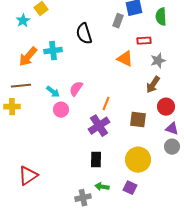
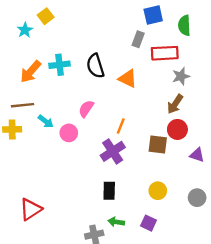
gray rectangle: (118, 21) -> (138, 39), moved
black semicircle: (84, 34) -> (95, 66), moved
red rectangle: (144, 41) -> (165, 53), size x1.6
orange triangle: (125, 59) -> (128, 79), moved
cyan arrow: (53, 92) -> (46, 121), moved
red circle: (166, 107) -> (177, 129), moved
gray circle: (172, 147) -> (197, 198), moved
yellow circle: (138, 160) -> (158, 191), size x0.6

